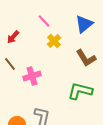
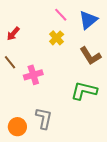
pink line: (44, 21) -> (61, 15), moved

